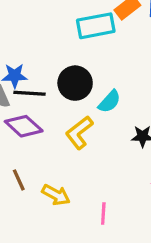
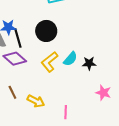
black line: (30, 93) -> (18, 38), turned 72
cyan semicircle: (109, 102) -> (70, 59), moved

